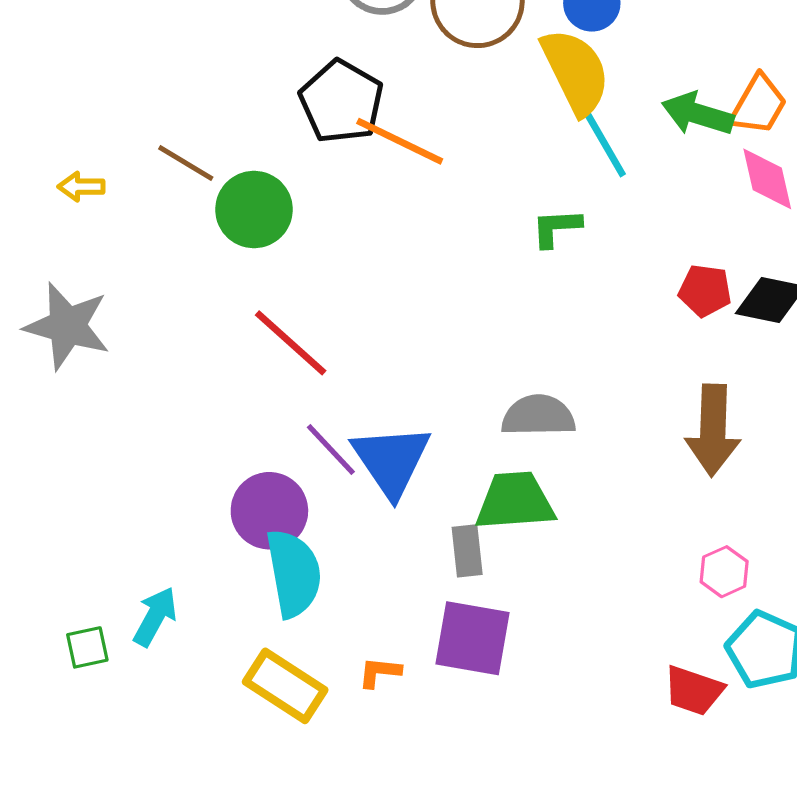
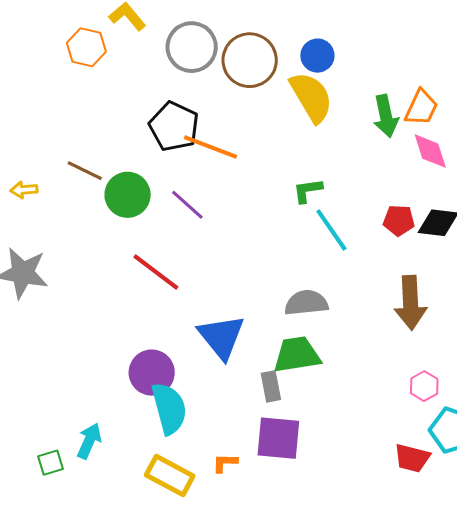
green arrow: (698, 114) -> (386, 116), turned -114
cyan line: (603, 141) -> (331, 230), moved
purple line: (331, 449) -> (187, 205), moved

